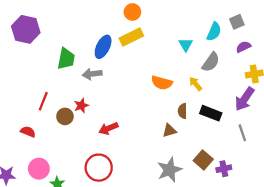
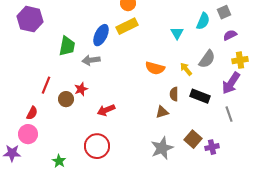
gray semicircle: (211, 62) -> (207, 59), moved
red semicircle: (28, 132) -> (32, 113), turned 96
pink circle: (39, 169) -> (28, 134), moved

